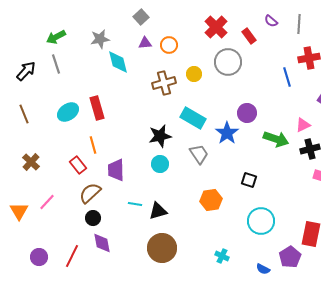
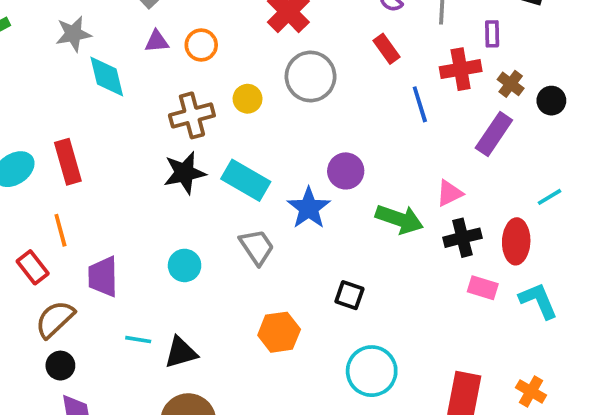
red rectangle: (249, 36) -> (386, 49), moved
black star: (160, 136) -> (185, 173), moved

